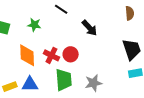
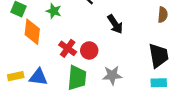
orange diamond: (27, 55) -> (32, 32), moved
gray star: (93, 83) -> (112, 75), moved

